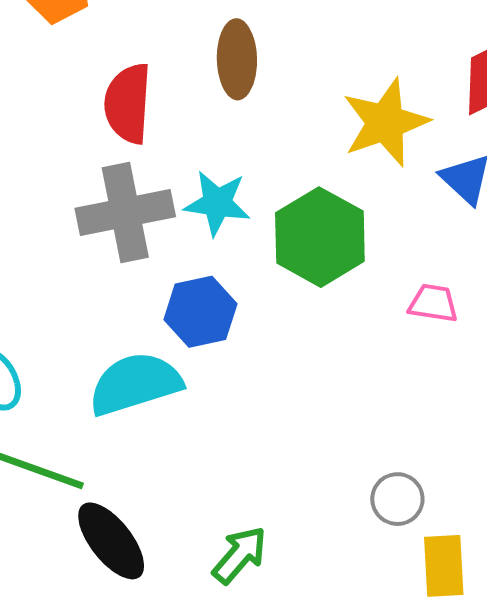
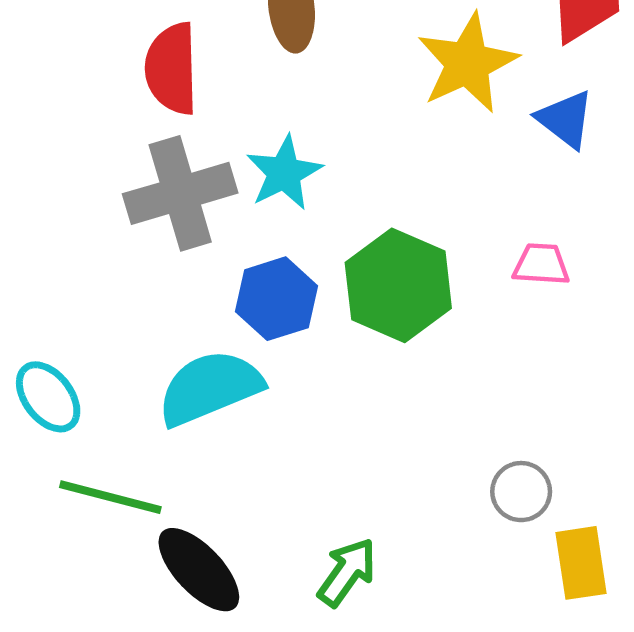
cyan star: (217, 203) -> (284, 173), turned -30
green hexagon: (320, 237) -> (398, 285), moved

